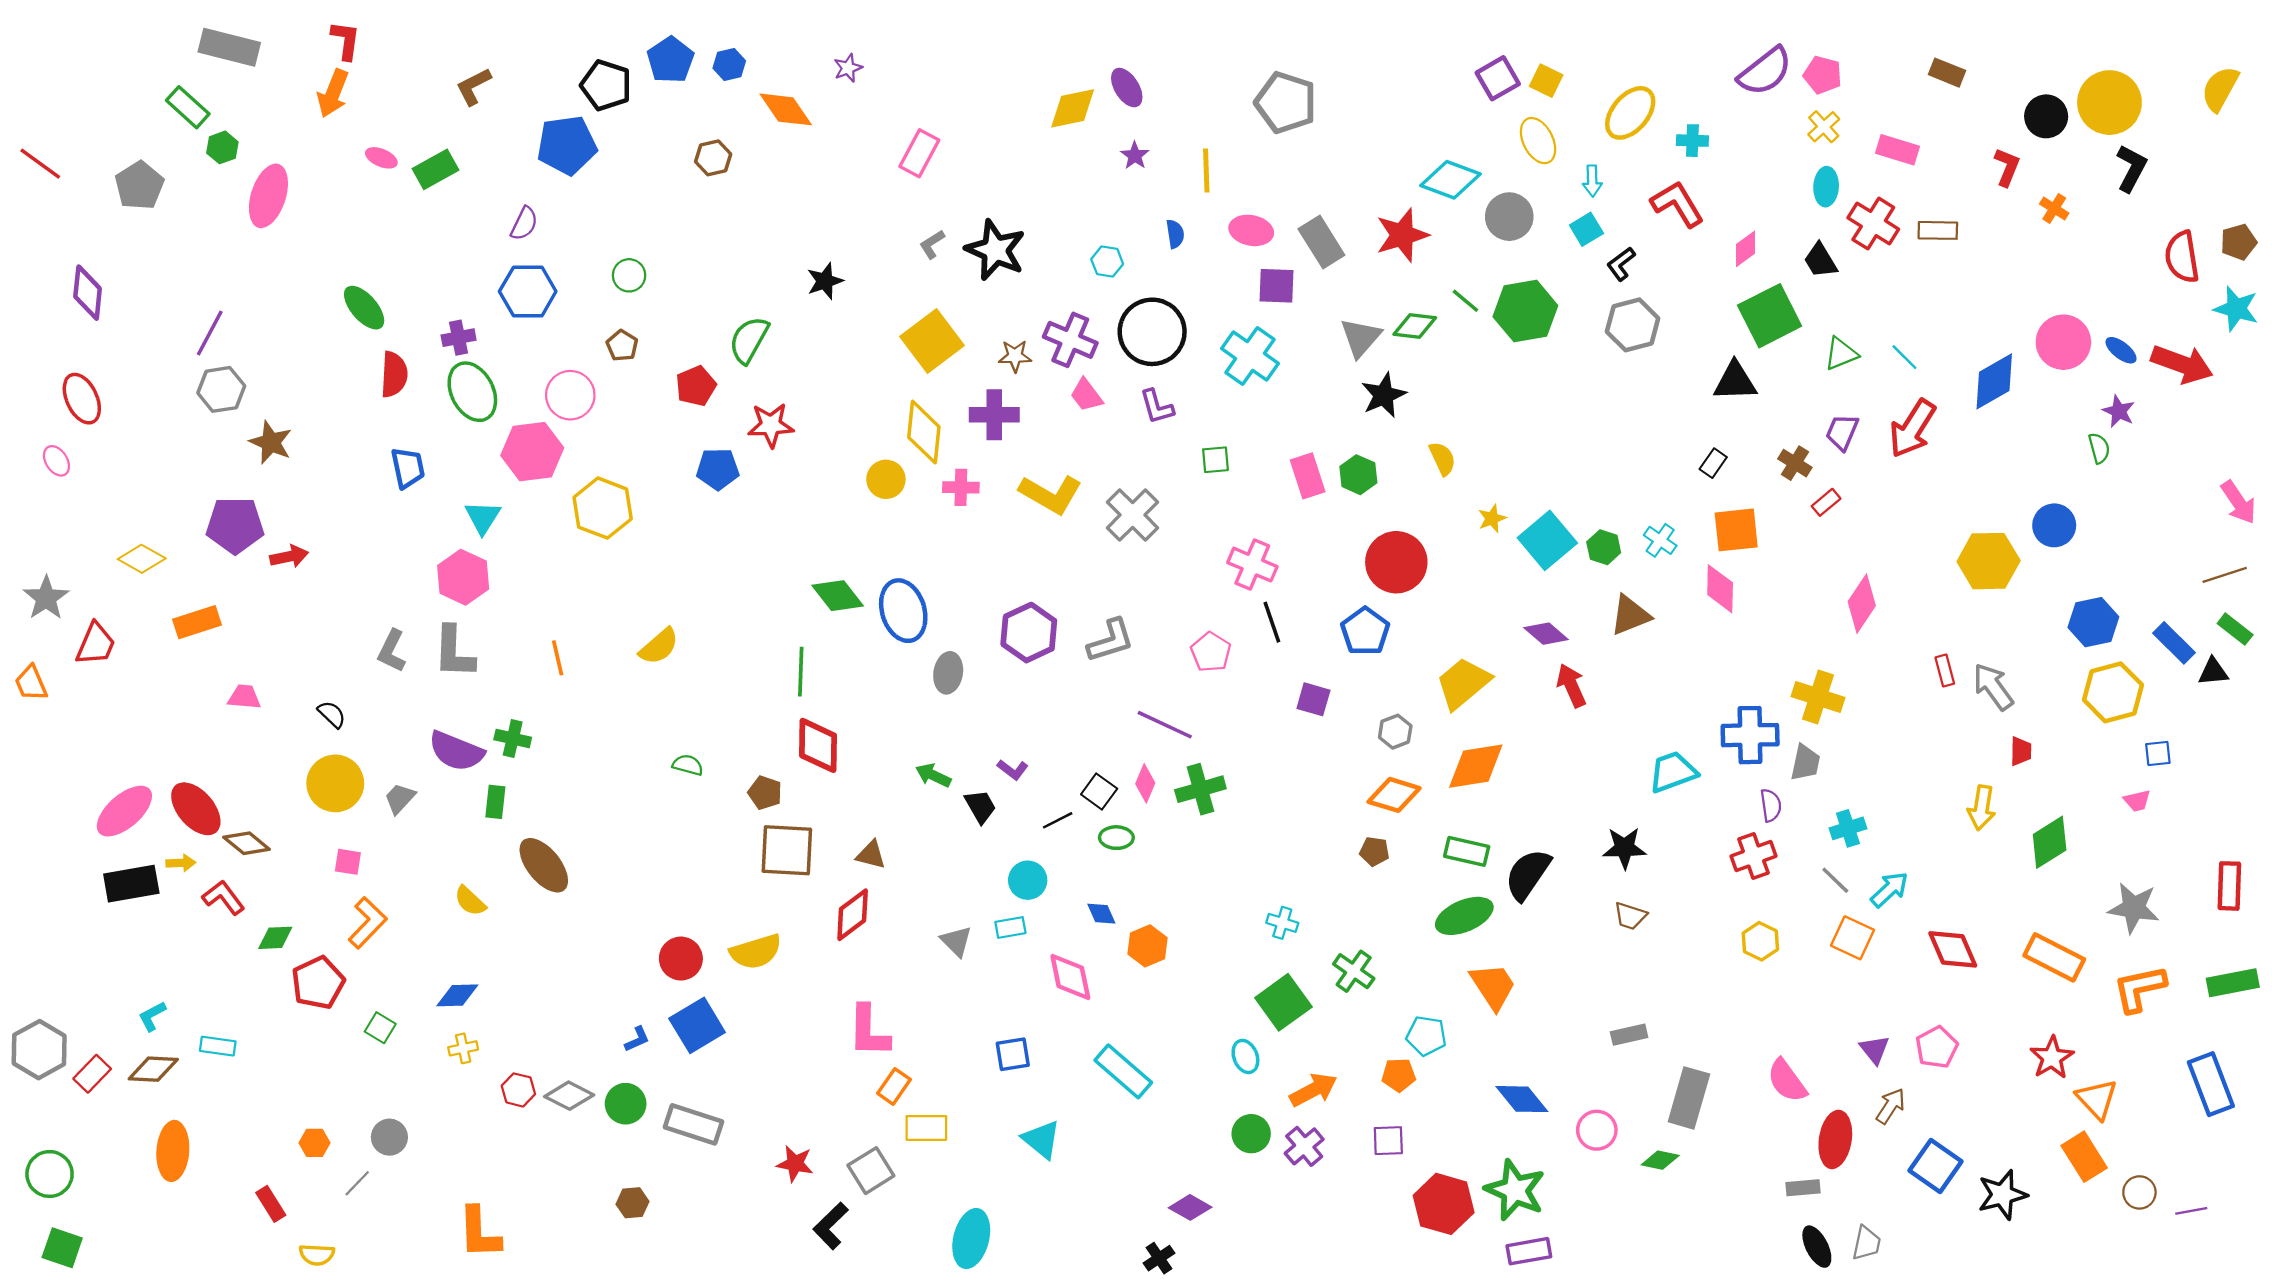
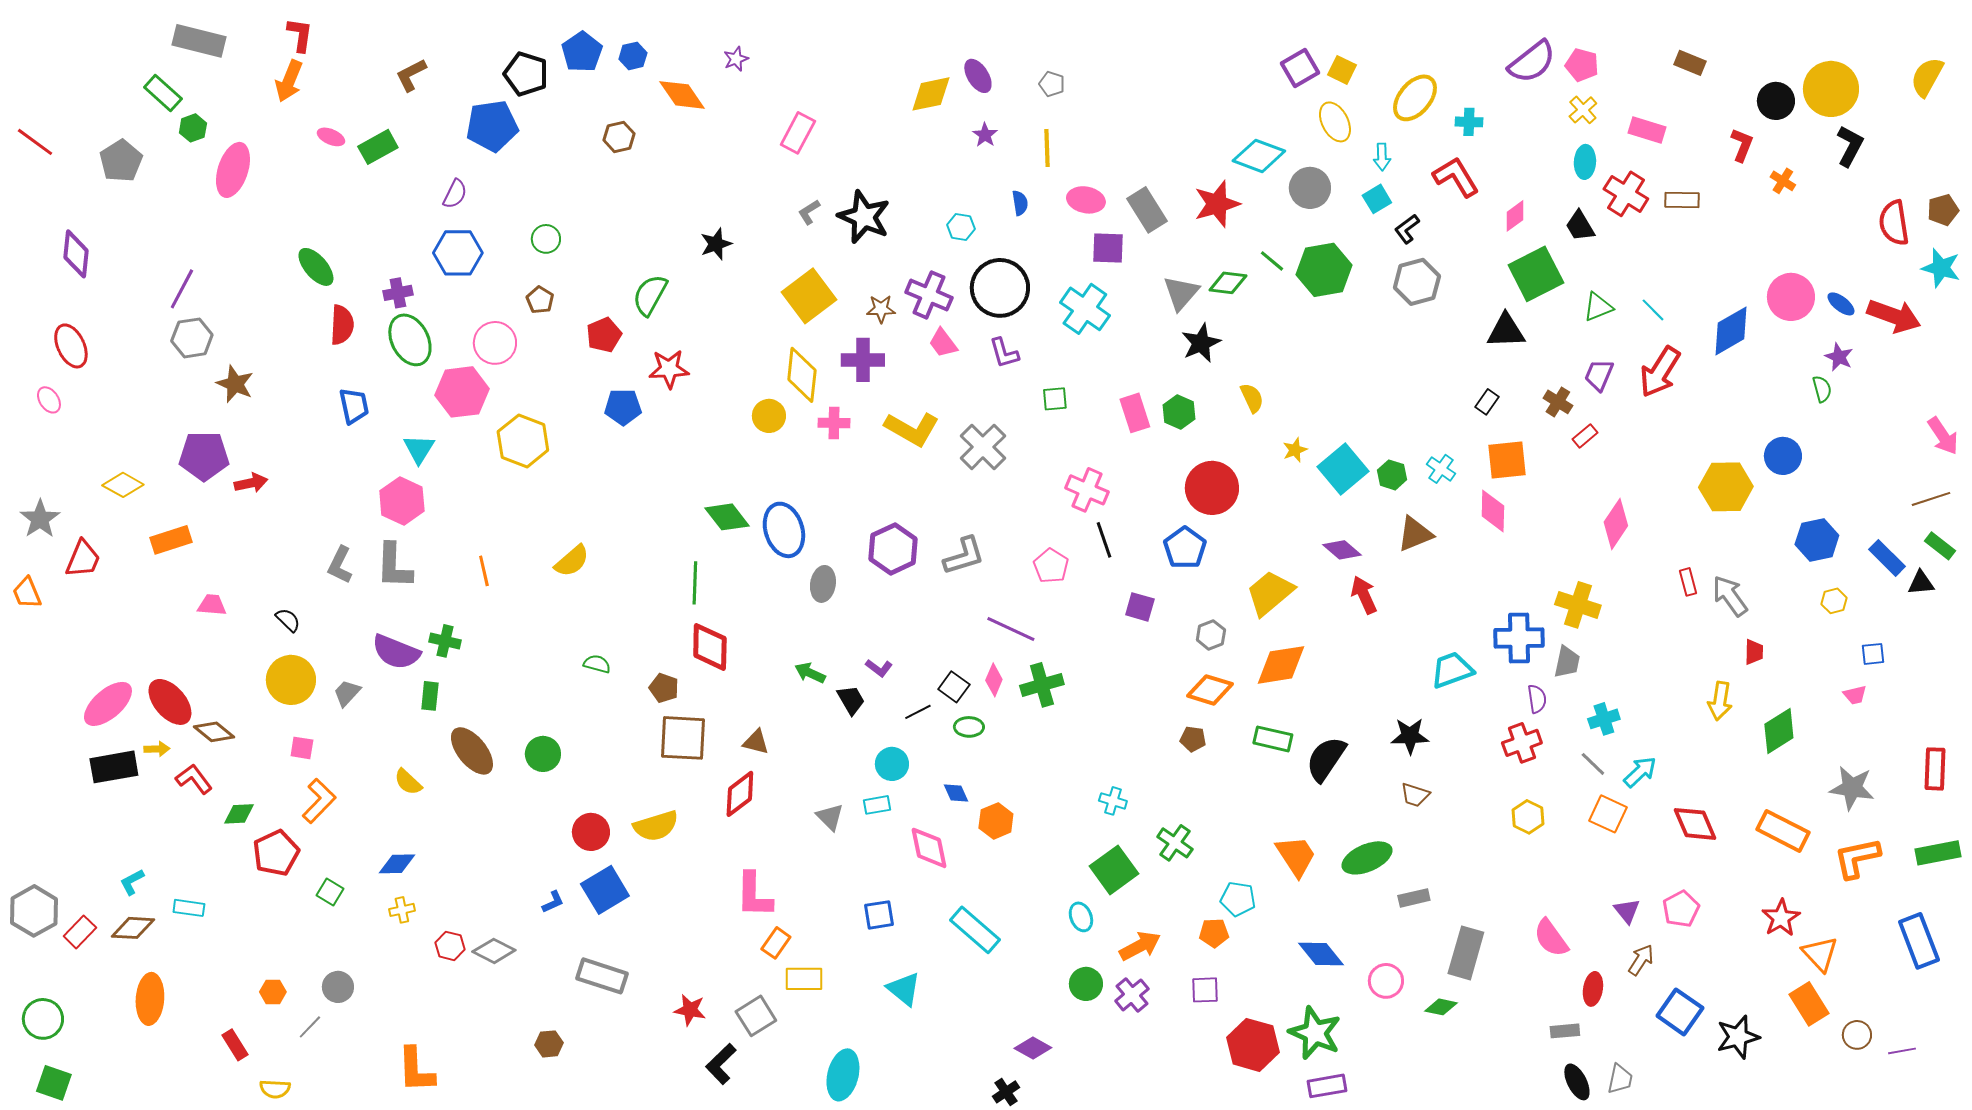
gray pentagon: (1286, 103) -> (1052, 84), moved, size x0.5
yellow hexagon: (2113, 692) -> (1834, 601), size x0.5
green ellipse: (1464, 916) -> (1367, 858), moved
green circle: (626, 1104) -> (543, 754), moved
red ellipse: (1835, 1139) -> (1593, 989), size x0.7

